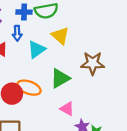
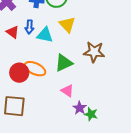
blue arrow: (17, 33) -> (29, 27), moved
cyan triangle: (37, 49) -> (45, 35), turned 42

